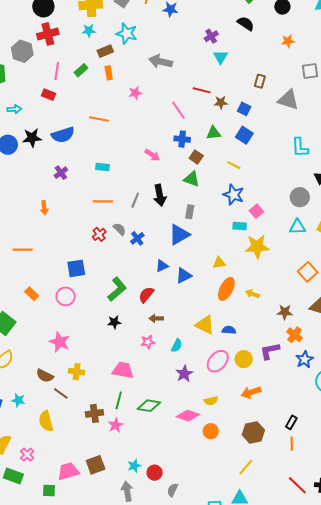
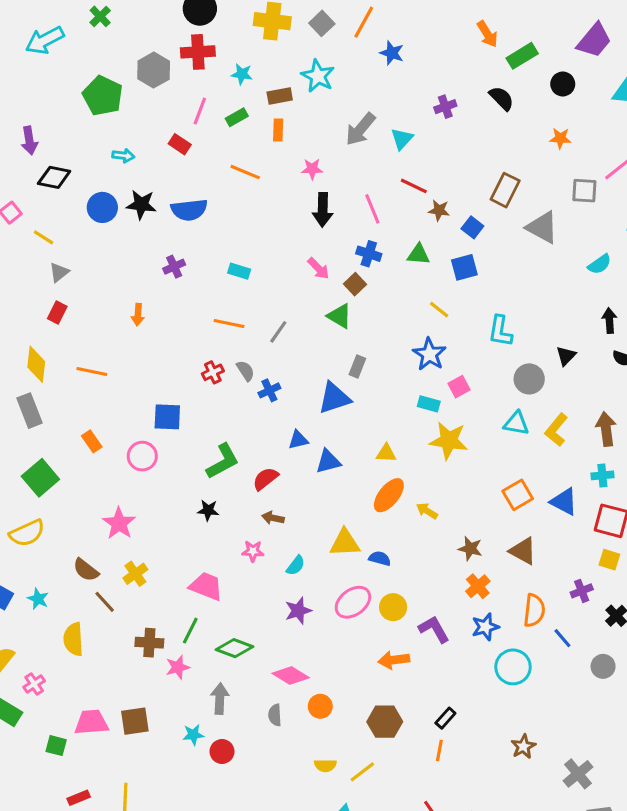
cyan star: (89, 30) -> (242, 74), moved
cyan triangle: (221, 57) -> (402, 139), moved
gray arrow: (161, 61) -> (360, 129), turned -75
brown rectangle: (260, 81) -> (505, 190), size x1.5
orange line: (99, 119) -> (245, 172), moved
blue square: (244, 135) -> (464, 267), turned 30
cyan L-shape: (300, 148) -> (500, 331), moved
brown square: (196, 157) -> (355, 284), moved
green triangle: (192, 179) -> (340, 316), moved
black arrow: (160, 195) -> (323, 210), moved
yellow triangle: (205, 325) -> (345, 543), turned -40
purple L-shape: (270, 351) -> (434, 629), moved, turned 60
yellow cross: (77, 372) -> (135, 574), turned 35
yellow semicircle: (211, 401) -> (325, 766), moved
gray semicircle: (173, 490) -> (275, 715), moved, turned -40
gray arrow: (127, 491) -> (220, 699), moved

